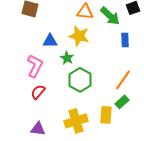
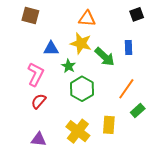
green arrow: (110, 16) -> (105, 57), moved
green rectangle: (122, 102) -> (138, 110), moved
yellow cross: (76, 121) -> (78, 131), turned -35

